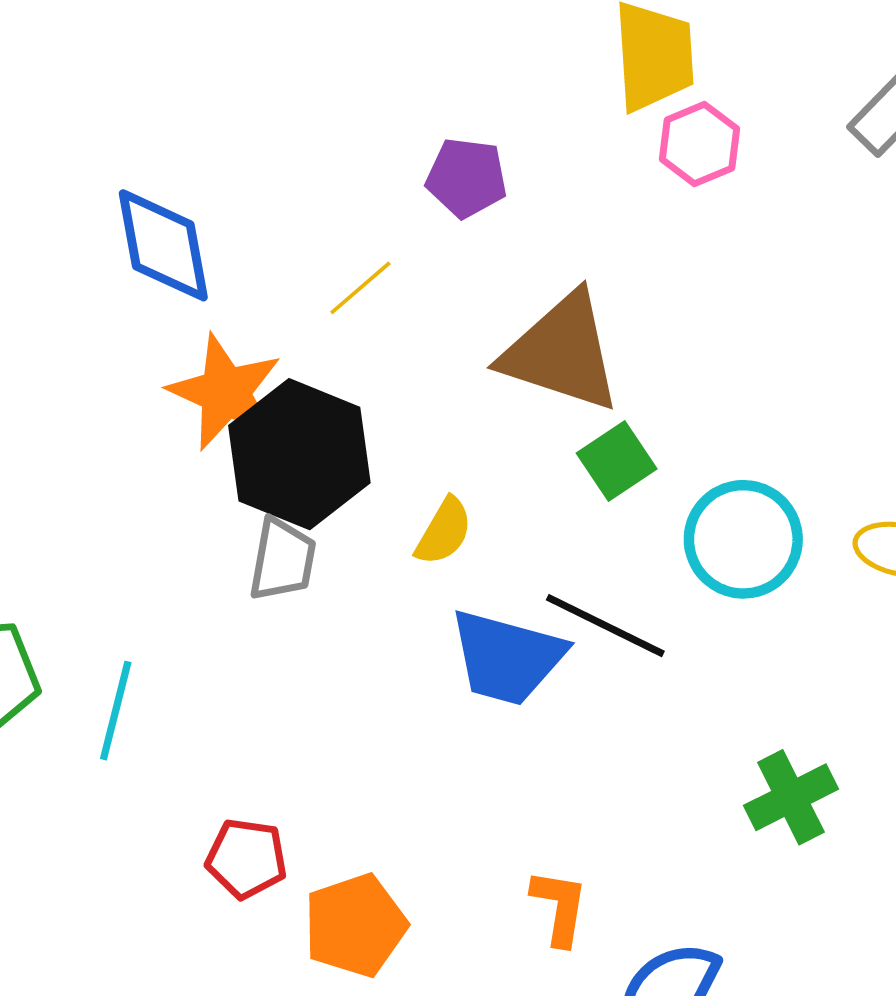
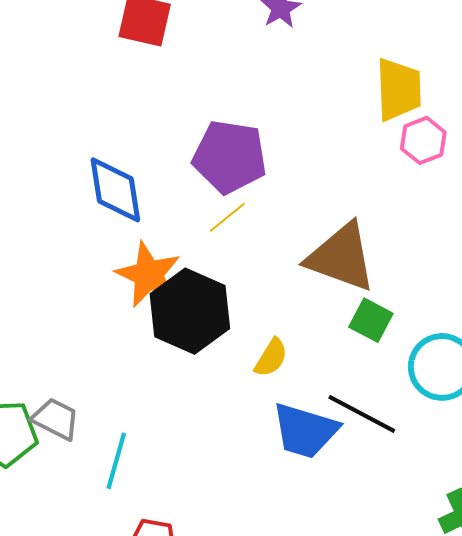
purple pentagon: (467, 178) -> (230, 157), moved, size x1.6
green square: (617, 461) -> (371, 320), turned -30
gray trapezoid: (282, 560) -> (56, 419), moved, turned -75
cyan line: (116, 711) -> (116, 461), moved

